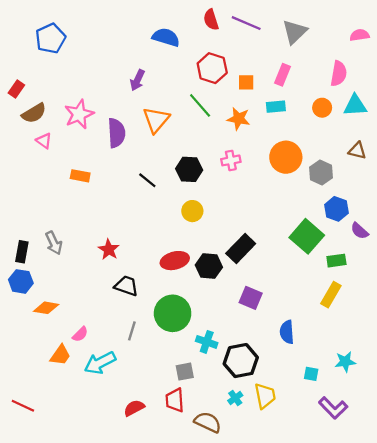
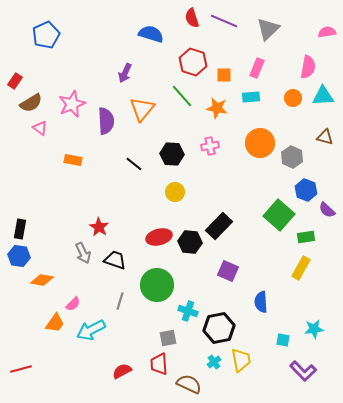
gray arrow: (54, 243) -> (83, 253), moved
red line: (23, 406) -> (21, 369), turned -40

